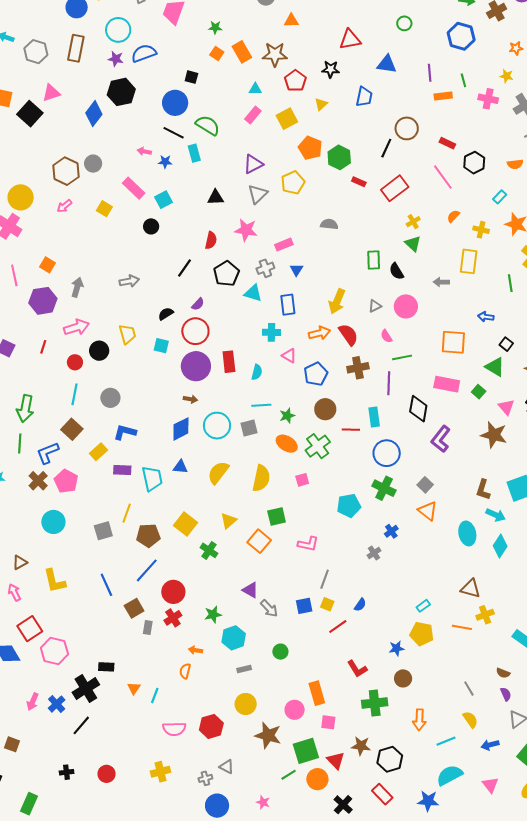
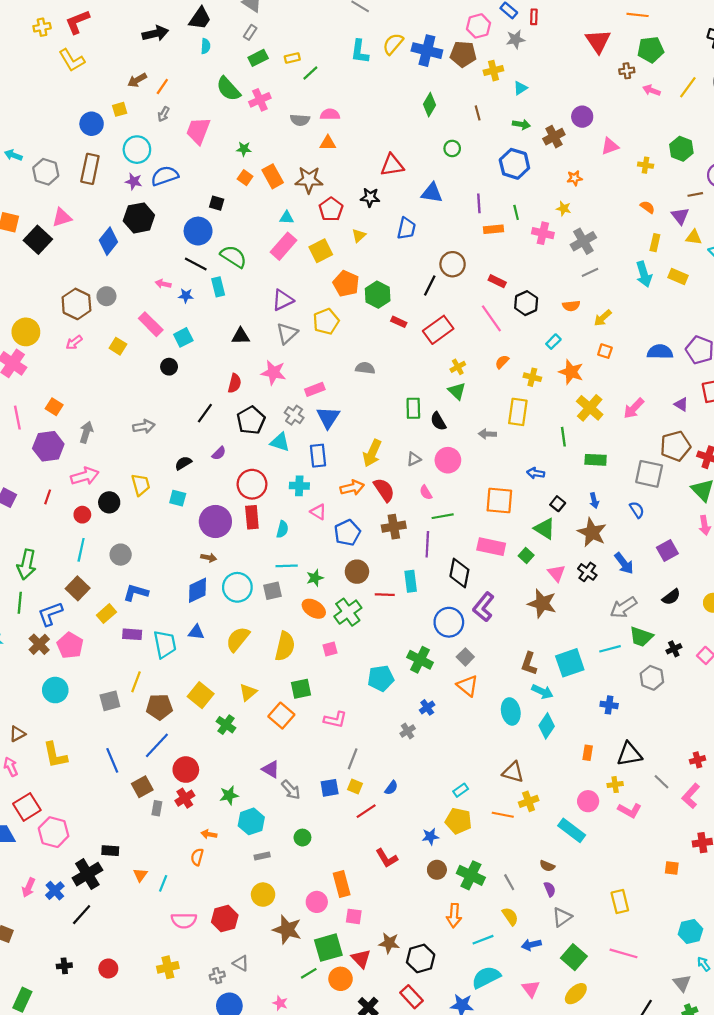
pink rectangle: (253, 115) -> (283, 246), size x1.4
gray cross: (265, 268) -> (294, 415), turned -36
blue triangle: (296, 270) -> (328, 417), size x1.6
red circle: (195, 331) -> (252, 484), moved
blue circle: (387, 453) -> (449, 622), moved
green cross: (375, 703) -> (471, 875), moved, turned 30

